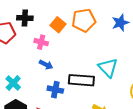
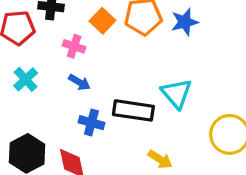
blue star: (120, 23) -> (185, 22), moved
cyan cross: (13, 83) -> (26, 79), moved

